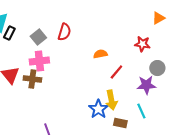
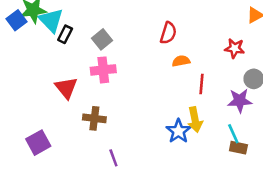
red semicircle: (64, 32) -> (168, 33), moved
red line: (116, 72) -> (201, 84), turned -35
brown cross: (32, 79) -> (94, 118), moved
brown rectangle: (120, 123) -> (238, 148), moved

